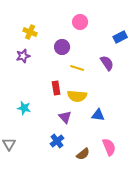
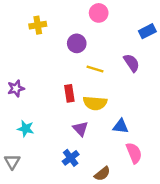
yellow cross: (30, 32) -> (38, 25), turned -32
purple star: (23, 56) -> (16, 88), moved
cyan star: (24, 108) -> (26, 129), moved
pink semicircle: (109, 147) -> (134, 153), moved

